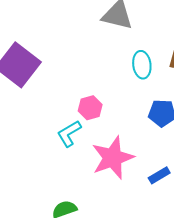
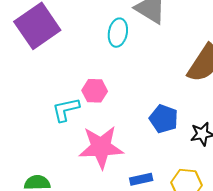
cyan ellipse: (142, 65) -> (118, 33), moved

